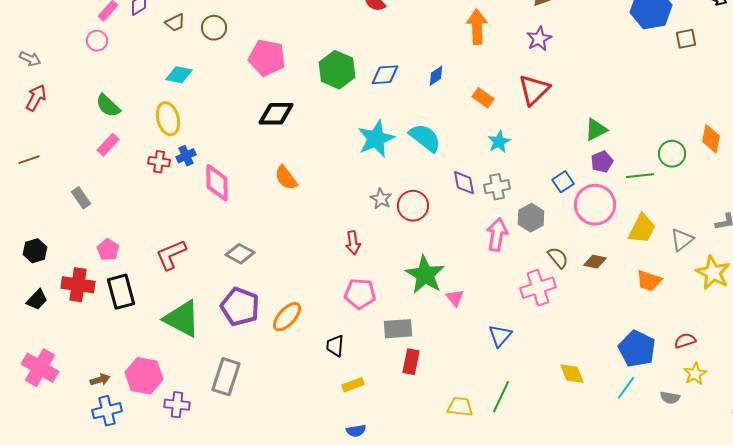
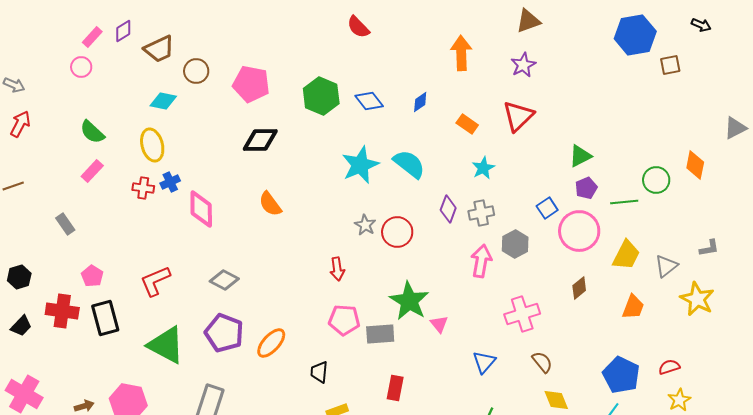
brown trapezoid: (175, 23) -> (159, 49), size x1.5
brown circle: (214, 28) -> (196, 71), moved
blue diamond: (385, 75) -> (369, 101), turned 56
purple diamond: (464, 183) -> (448, 209), turned 32
brown semicircle: (558, 258) -> (542, 362), moved
brown diamond: (595, 262) -> (579, 288), turned -50
orange trapezoid: (649, 281) -> (633, 307), turned -88
gray rectangle: (398, 329) -> (380, 334), moved

